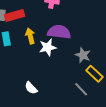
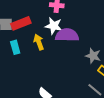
white star: (48, 47) -> (54, 26), moved, turned 30

